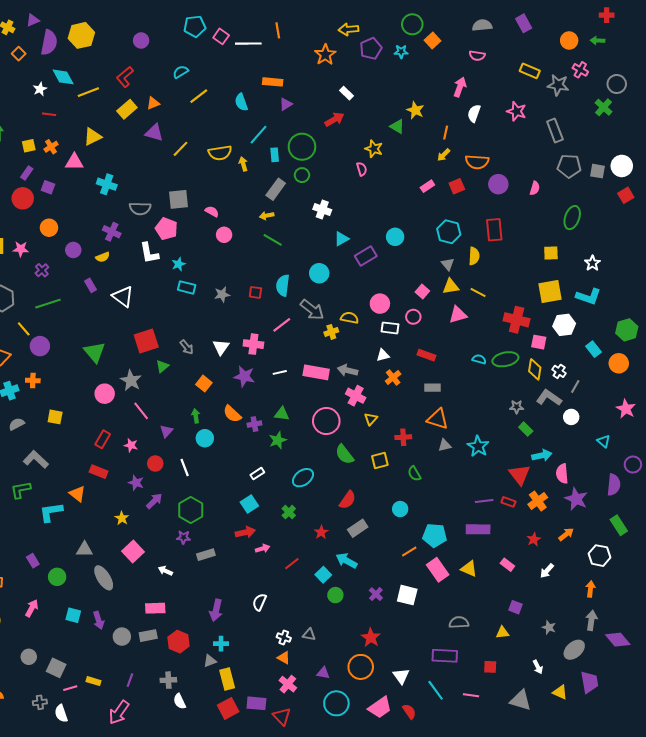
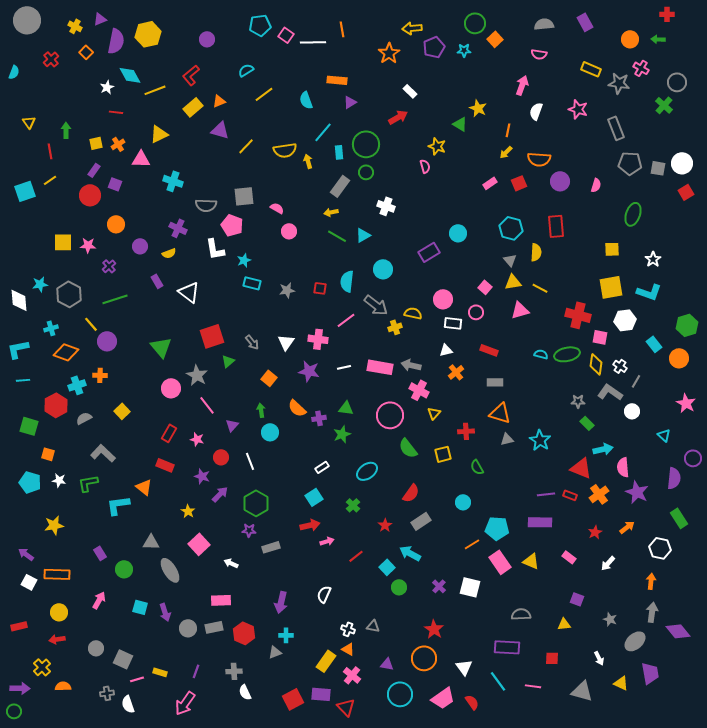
cyan triangle: (341, 239) -> (363, 235), moved
yellow square: (55, 417) -> (122, 411), turned 35
red triangle: (520, 475) -> (581, 468), turned -30
yellow rectangle: (227, 679) -> (326, 661), moved, turned 50

